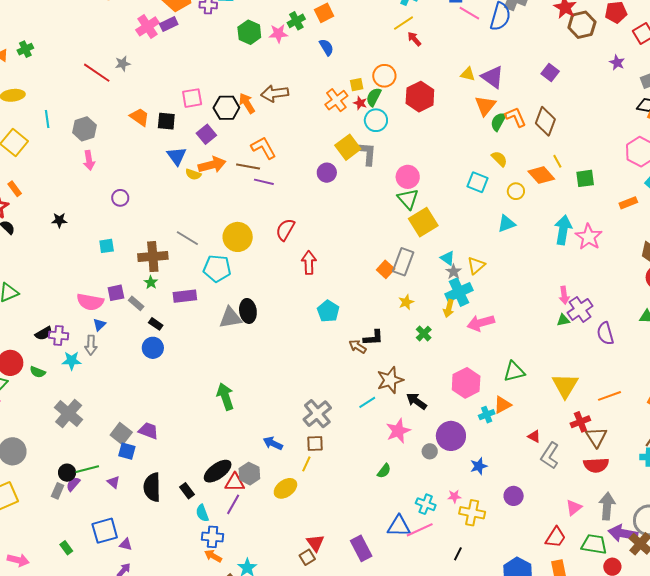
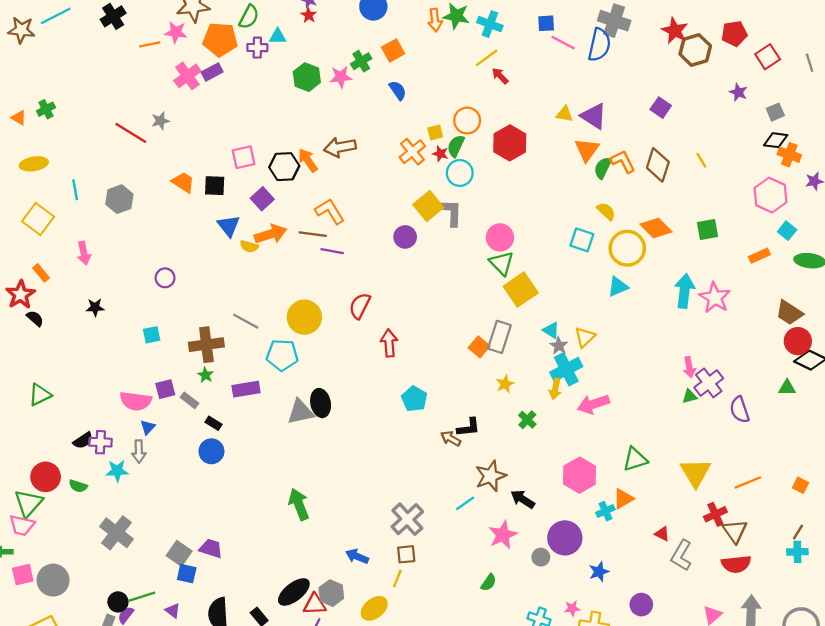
pink arrow: (89, 160) -> (84, 253), moved
yellow line: (557, 161) -> (701, 160), moved
yellow circle: (516, 191) -> (627, 248), size x1.8

